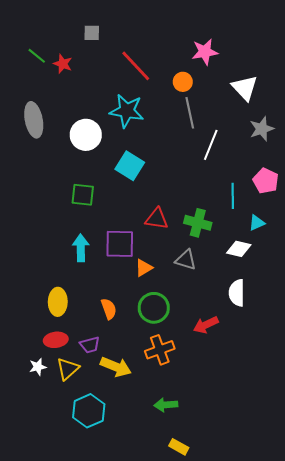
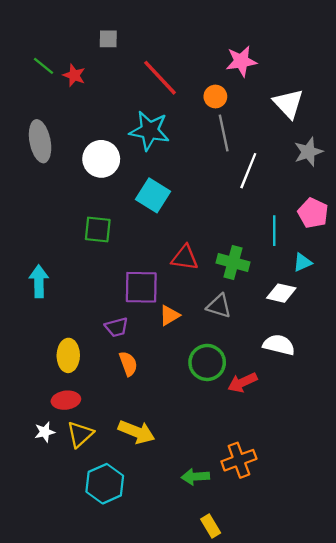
cyan arrow: (81, 248) -> (39, 281), moved
white semicircle: (237, 293) -> (279, 345), turned 104
green circle: (154, 308) -> (207, 362), moved
purple trapezoid: (90, 345) -> (117, 327), moved
orange cross: (160, 350) -> (239, 460), moved
yellow rectangle: (179, 447) -> (211, 526), turned 30

